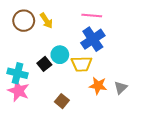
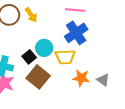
gray triangle: (121, 88) -> (103, 80), turned -40
brown square: (62, 101) -> (38, 77), moved, size x1.6

